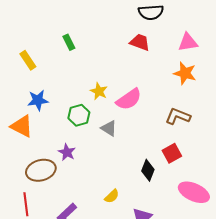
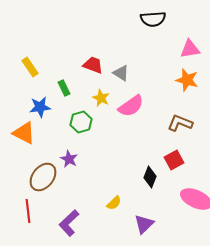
green rectangle: (69, 42) -> (64, 88), moved
red trapezoid: (140, 42) -> (93, 65), moved
gray triangle: (109, 128) -> (121, 73), moved
brown ellipse: (41, 170) -> (43, 177), turned -36

